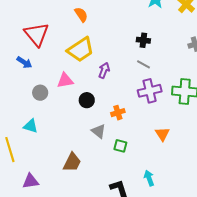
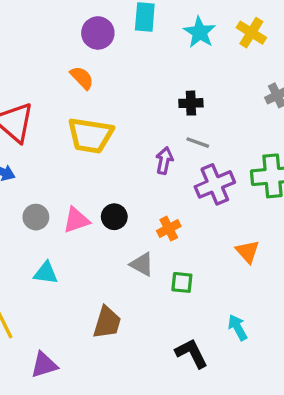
yellow trapezoid: (81, 50) -> (90, 135), turned 52
purple arrow: (104, 70) -> (164, 161), moved
pink triangle: (65, 81) -> (76, 220), moved
cyan triangle: (31, 126) -> (46, 273), moved

